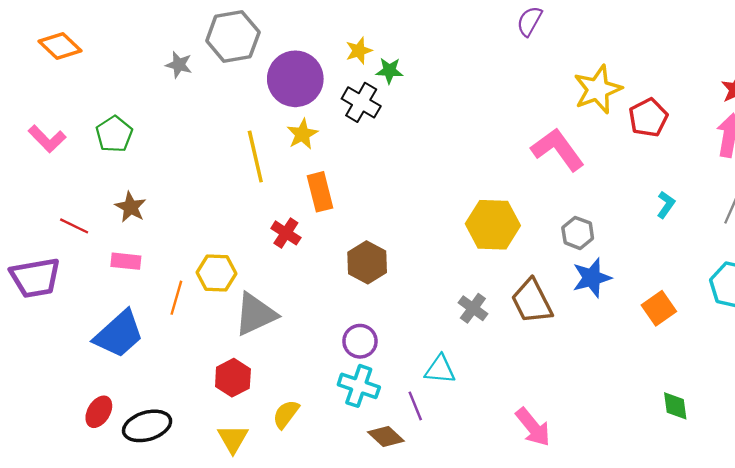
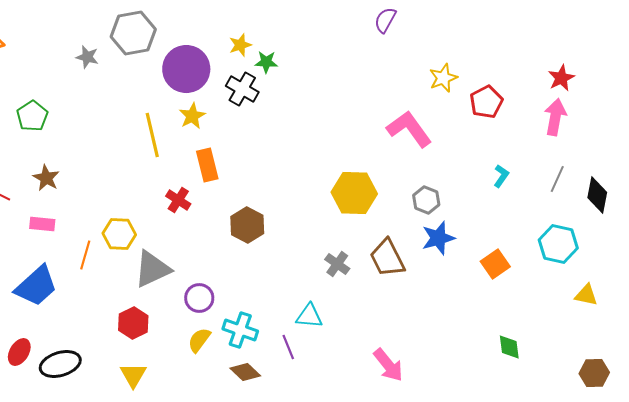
yellow star: (598, 89) -> (443, 78), size x0.7
purple circle: (360, 341) -> (199, 298), moved
yellow semicircle: (286, 414) -> (199, 340), moved
brown diamond: (386, 436) -> (245, 372), moved

